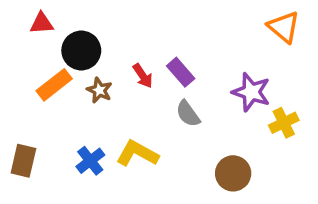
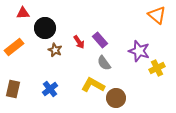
orange rectangle: (54, 85) -> (14, 47), moved
yellow L-shape: (137, 154) -> (93, 85), moved
brown circle: (233, 173) -> (116, 98), moved

